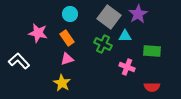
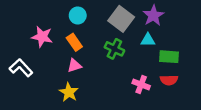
cyan triangle: (125, 36) -> (148, 40), moved
pink cross: (127, 67) -> (141, 84), moved
red semicircle: (152, 87) -> (169, 80), moved

